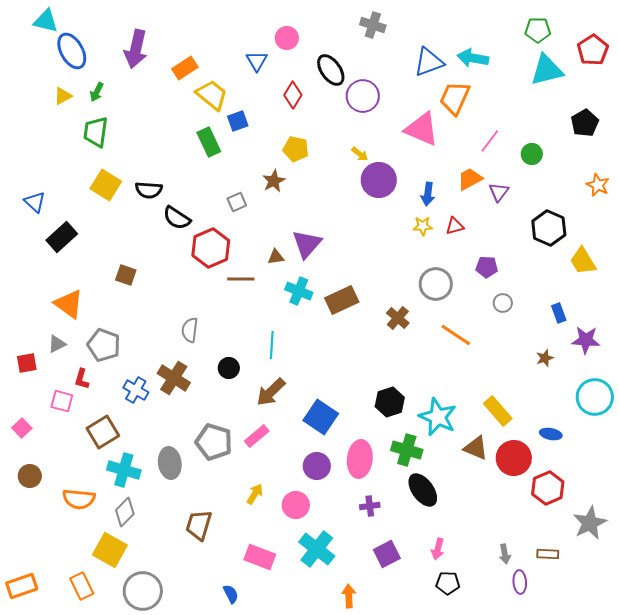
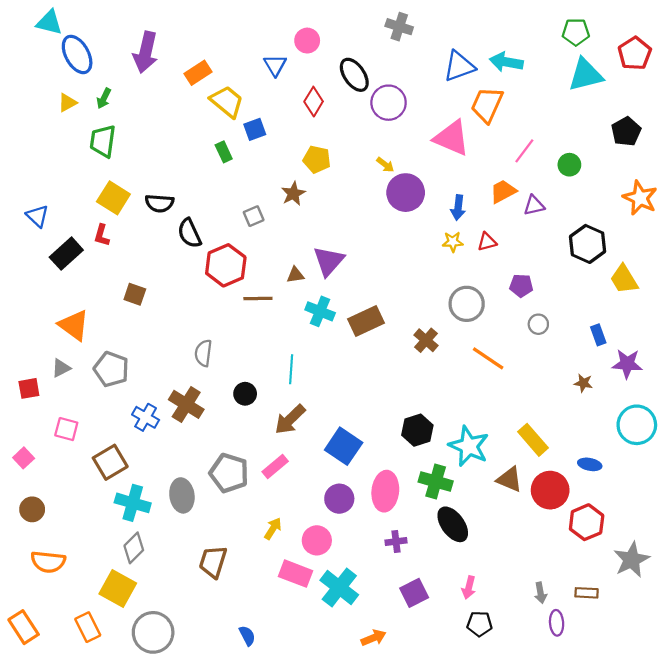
green rectangle: (209, 142) -> (224, 152), size x0.7
orange star: (598, 185) -> (640, 198), size x1.4
purple triangle: (499, 192) -> (534, 205), turned 40
black semicircle: (177, 218) -> (189, 233), turned 32
brown star: (545, 358) -> (583, 383), turned 30
red L-shape: (82, 379) -> (102, 235), moved
orange semicircle: (79, 499) -> (48, 562), moved
pink rectangle: (260, 557) -> (295, 574), moved
orange rectangle: (22, 586) -> (24, 627), turned 76
orange arrow: (349, 596) -> (374, 638), turned 70

